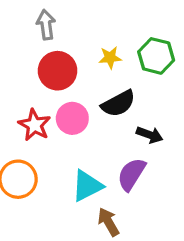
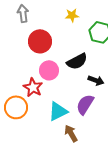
gray arrow: (46, 25) -> (23, 13), moved
yellow star: (110, 58) -> (72, 15), moved
red star: (34, 125) -> (33, 87), moved

